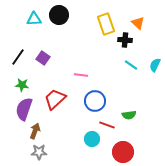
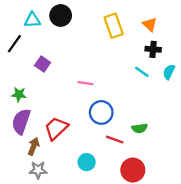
black cross: (125, 40) -> (153, 49), moved
black line: (18, 57) -> (14, 44), moved
red trapezoid: (55, 99) -> (56, 128), moved
cyan circle: (92, 139) -> (87, 162), moved

